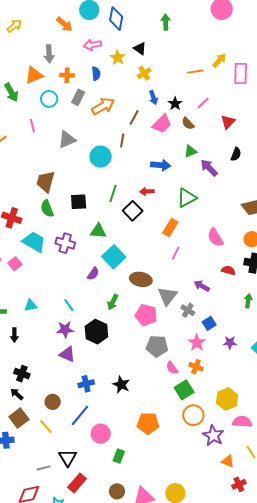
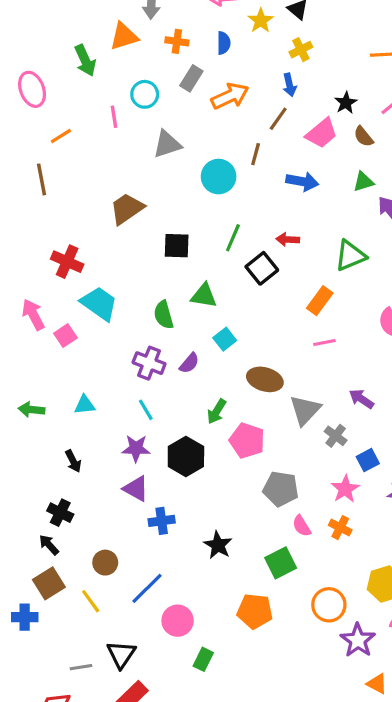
blue arrow: (153, 97) -> (290, 85), moved
cyan circle: (49, 99) -> (145, 94), moved
blue arrow: (161, 165) -> (302, 182), moved
brown trapezoid: (46, 182) -> (127, 209), turned 35
green semicircle: (47, 209) -> (164, 315), moved
purple cross: (65, 243) -> (149, 363), moved
pink line: (176, 253) -> (324, 342), turned 48
cyan square: (114, 257) -> (225, 339), size x0.6
pink pentagon: (146, 315) -> (247, 441), moved
black arrow: (14, 335) -> (73, 461), moved, turned -32
blue cross: (86, 384) -> (162, 521), moved
green square: (184, 390) -> (281, 563), moved

